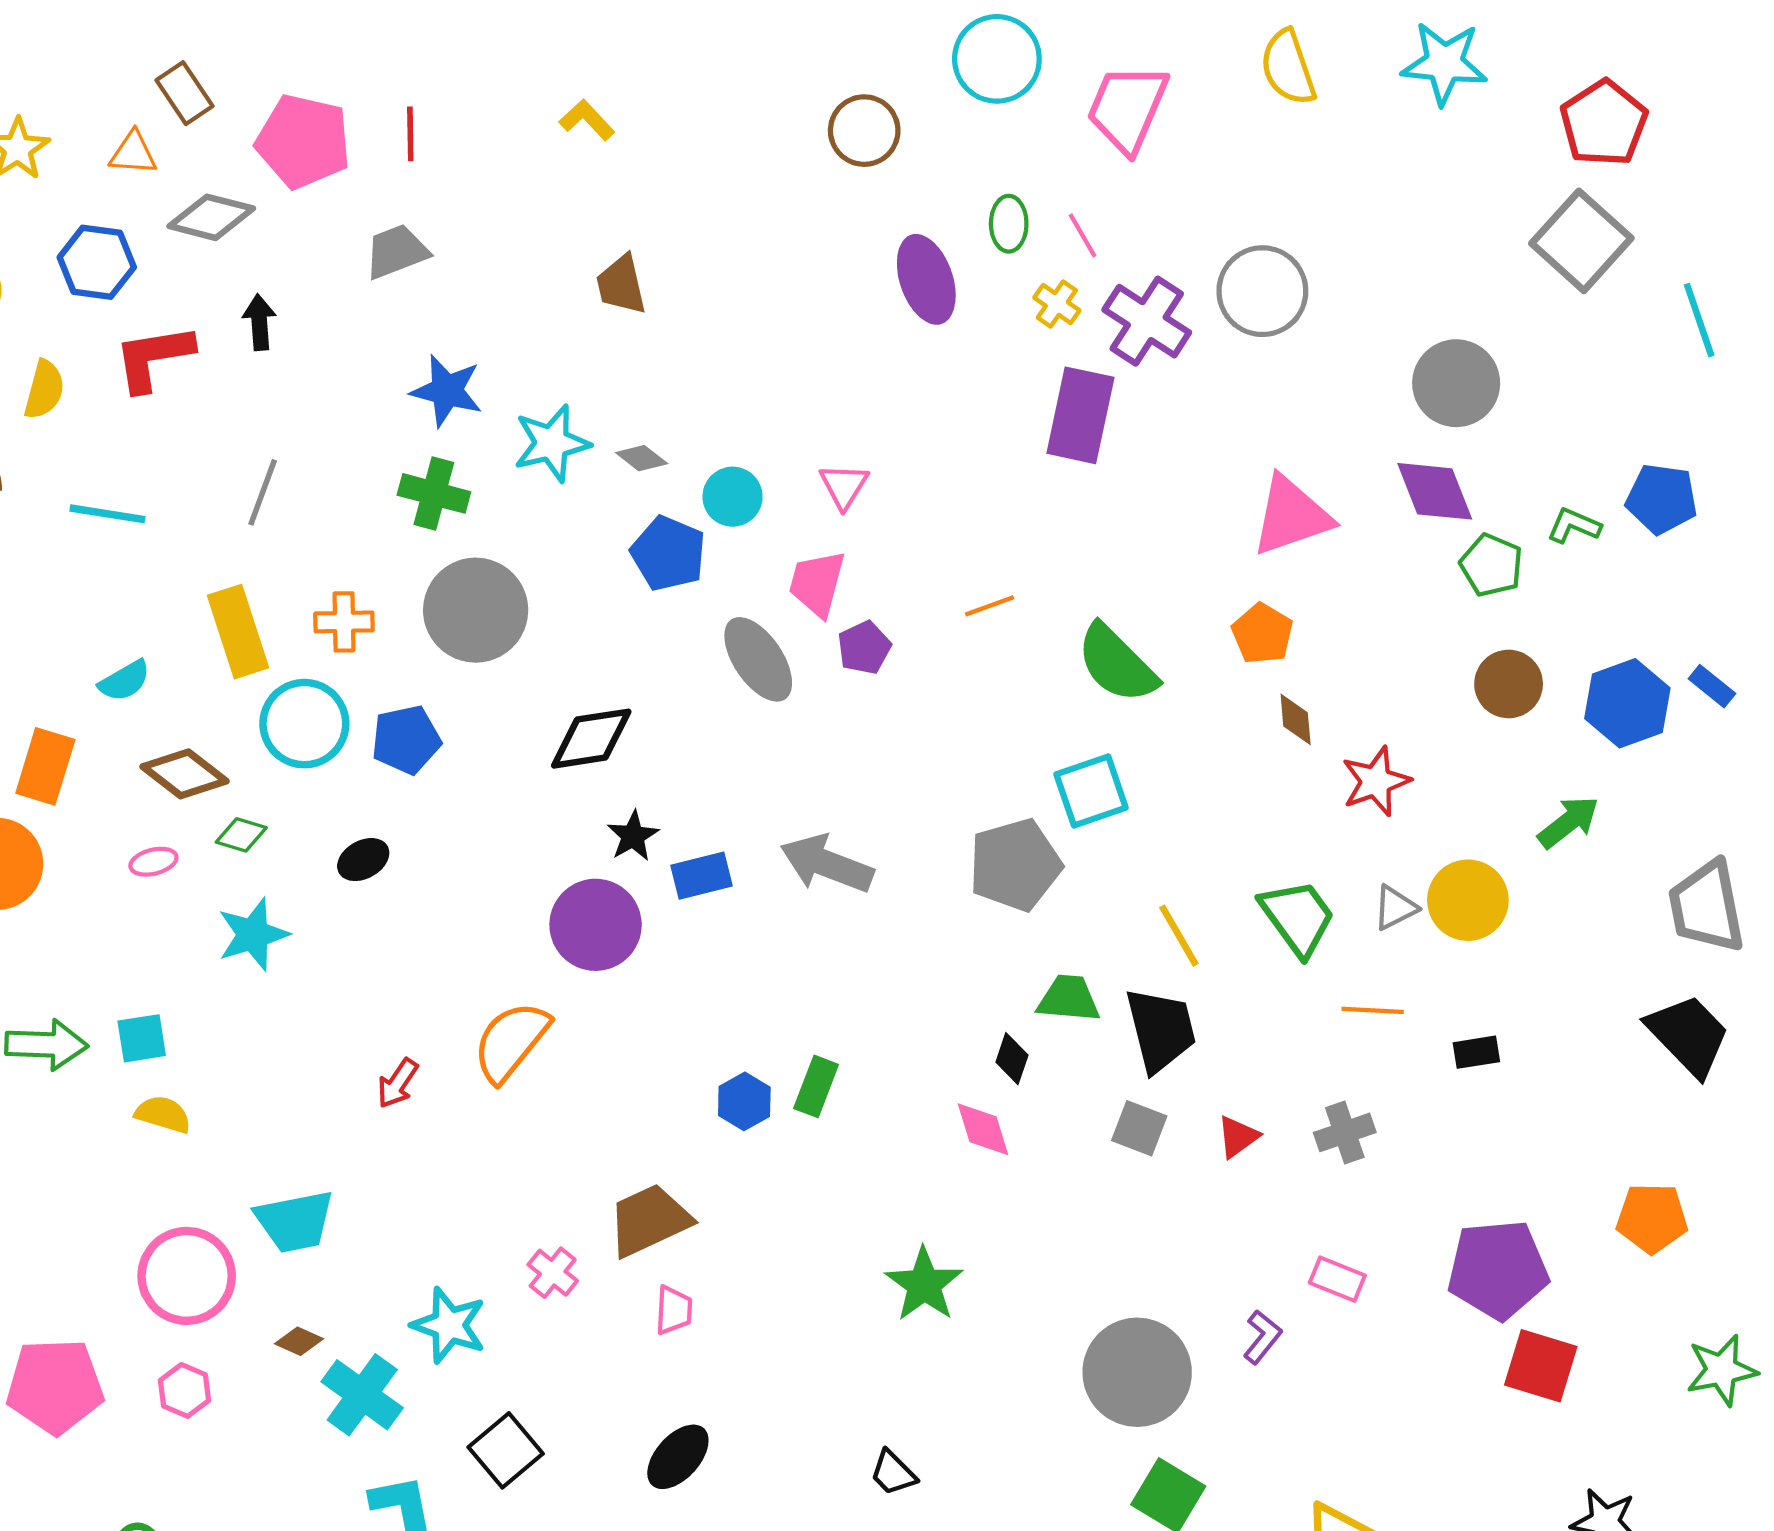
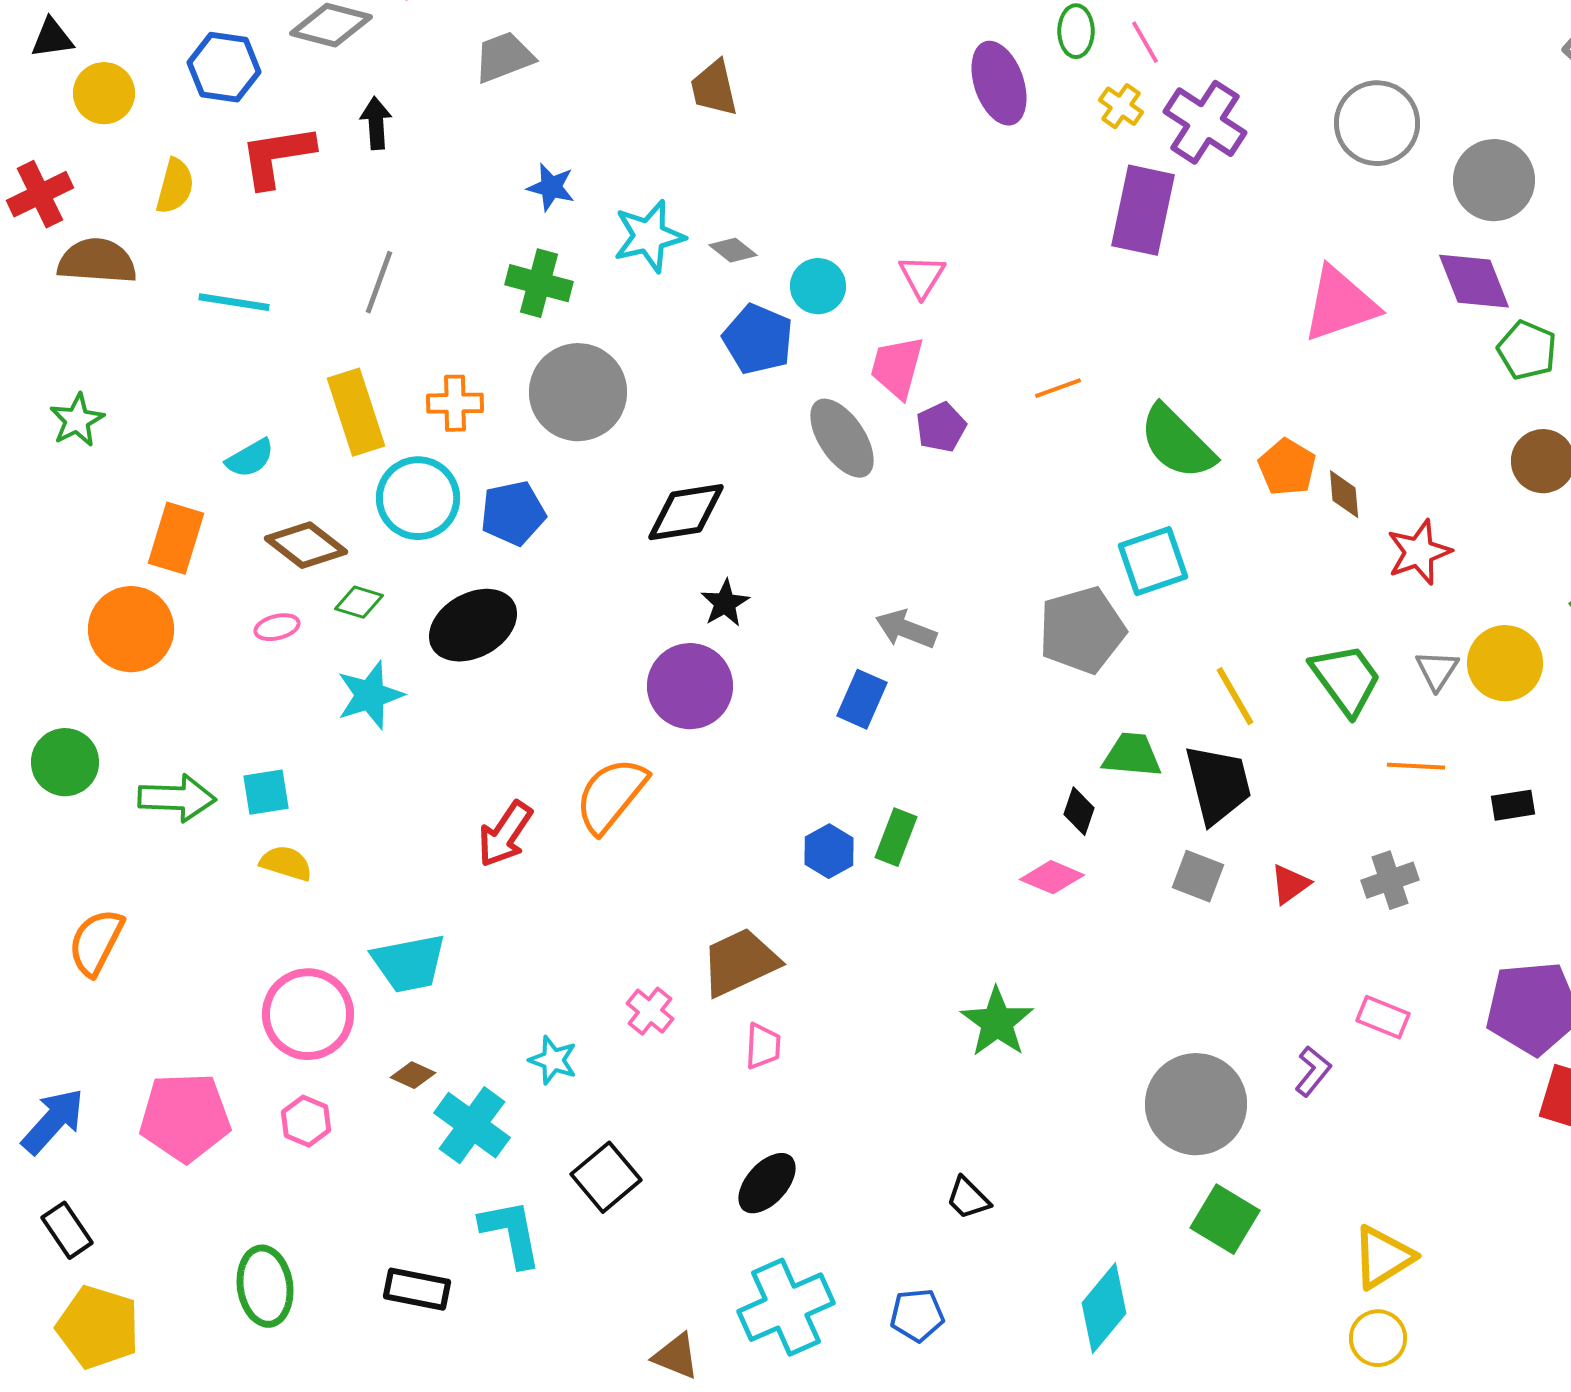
gray circle: (1262, 291) -> (1377, 123), moved
blue star: (447, 391) -> (551, 187), size x0.7
orange pentagon: (1262, 634) -> (1287, 467), moved
black ellipse: (363, 860) -> (473, 625), size x1.8
gray arrow: (827, 864) -> (906, 629), size x0.7
blue rectangle: (701, 876) -> (862, 699), moved, turned -52
gray triangle: (1395, 908) -> (1437, 670), turned -30
red arrow: (397, 1083) -> (505, 834), size x1.4
pink diamond: (983, 1129) -> (1052, 877), turned -50
cyan star: (449, 1325) -> (553, 1060), size x0.7

